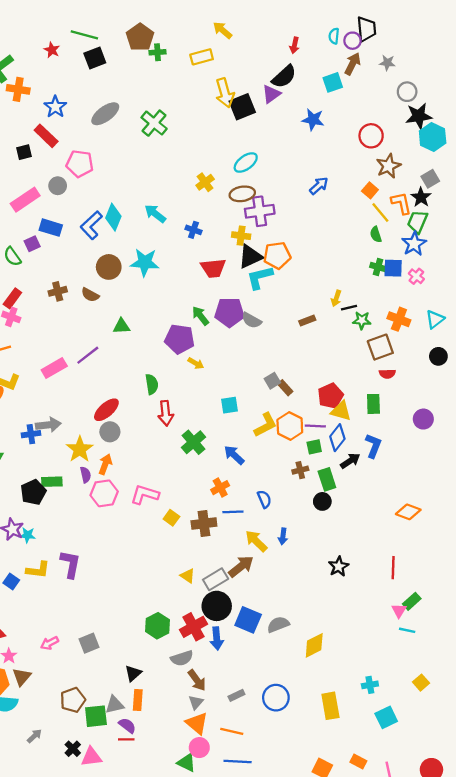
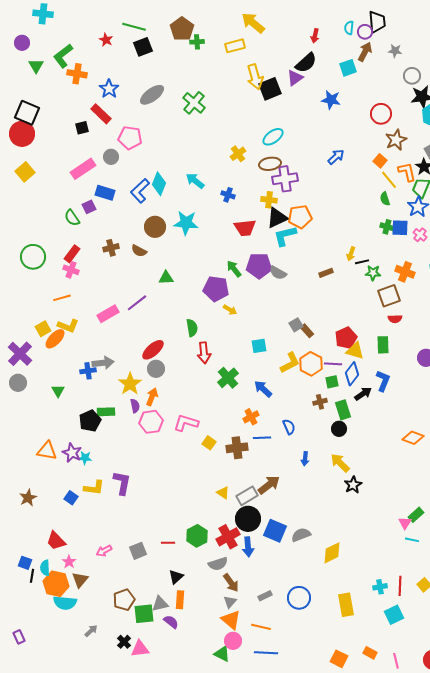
yellow arrow: (222, 30) -> (253, 23), size x1.4
yellow arrow: (256, 541) -> (340, 463), moved
red line: (393, 568) -> (400, 586), moved
red line: (126, 739) -> (168, 543), moved

